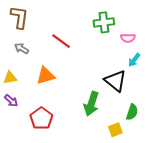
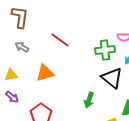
green cross: (104, 22) -> (105, 50), moved
green arrow: (91, 104) -> (89, 100), size x0.7

